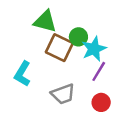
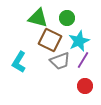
green circle: (78, 37) -> (67, 18), moved
gray trapezoid: (63, 94) -> (60, 61), moved

